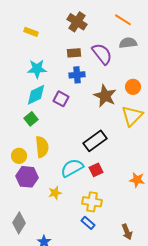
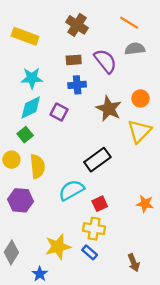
yellow rectangle: (31, 32) -> (25, 36), size x1.6
yellow circle: (19, 156) -> (11, 160), moved
red square: (96, 170) -> (100, 204), moved
yellow star: (55, 193) -> (58, 247), moved, size x1.6

